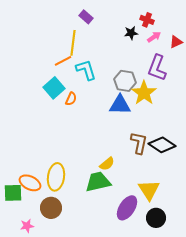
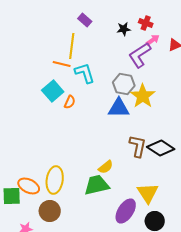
black star: (131, 33) -> (124, 29), moved
orange line: (63, 61) -> (62, 64), turned 42
purple L-shape: (157, 68) -> (140, 55), moved, turned 36

